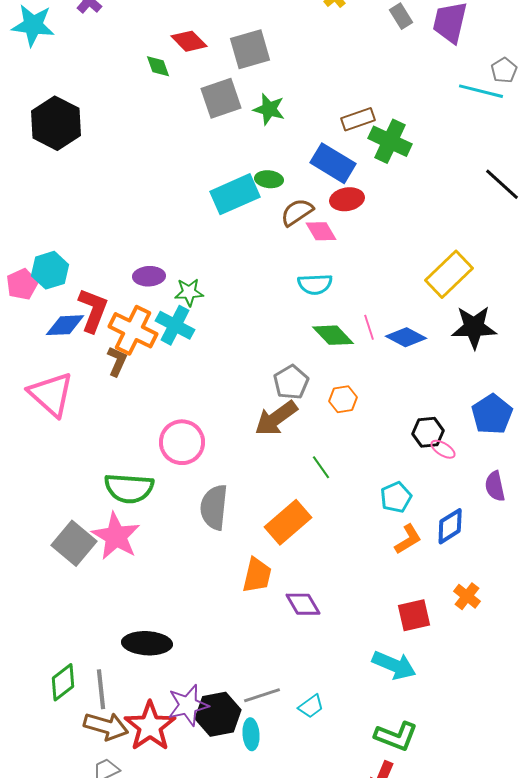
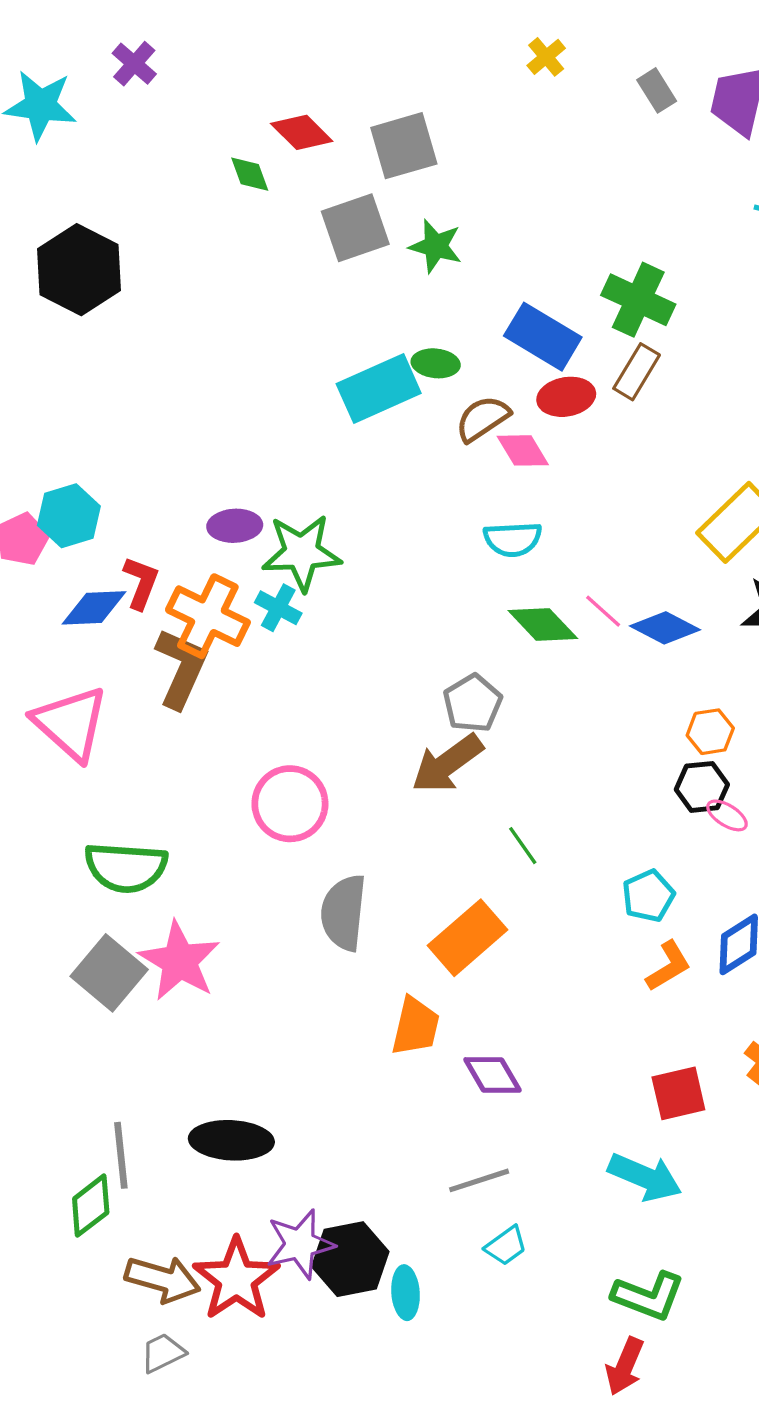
brown rectangle: (358, 119) -> (637, 372), moved, turned -40
green star: (189, 292) -> (302, 553), size x1.6
red L-shape: (93, 310) -> (141, 583), size x0.7
cyan cross: (175, 325) -> (278, 608), size x0.7
pink line: (369, 327) -> (603, 611), turned -30
brown L-shape: (117, 361) -> (181, 668), size x1.6
orange hexagon: (343, 399) -> (710, 732), moved
green semicircle: (129, 488) -> (126, 867), moved
gray line: (101, 689) -> (121, 1155), moved
gray line: (262, 695) -> (479, 1180), moved

